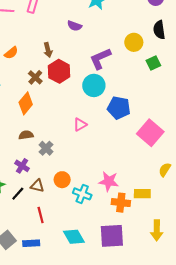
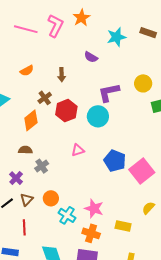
red hexagon: (59, 71) -> (66, 111), moved
blue pentagon: (119, 108) -> (115, 161), moved
brown triangle: (37, 186) -> (27, 199), turned 48
orange cross: (121, 203) -> (91, 233), moved

